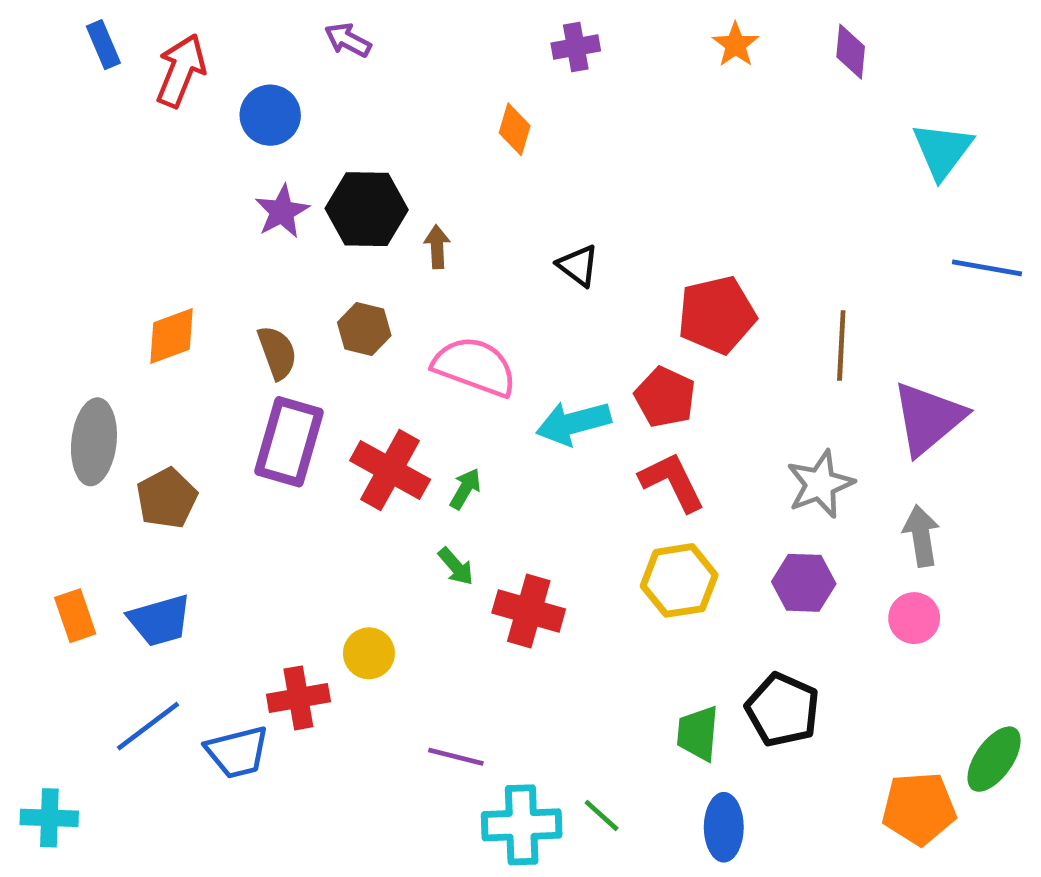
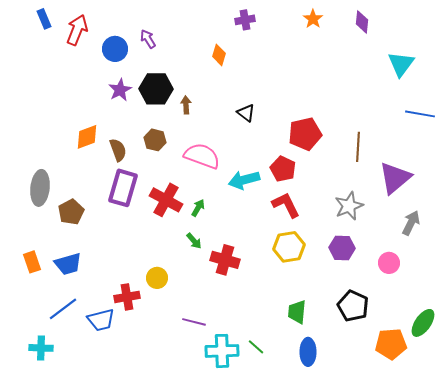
purple arrow: (348, 40) -> (148, 39), moved, turned 30
orange diamond: (172, 336) -> (87, 137), moved
gray arrow: (921, 536) -> (411, 223), moved, turned 35
black pentagon: (783, 710) -> (353, 306), moved
cyan cross: (49, 818) -> (41, 348), moved

